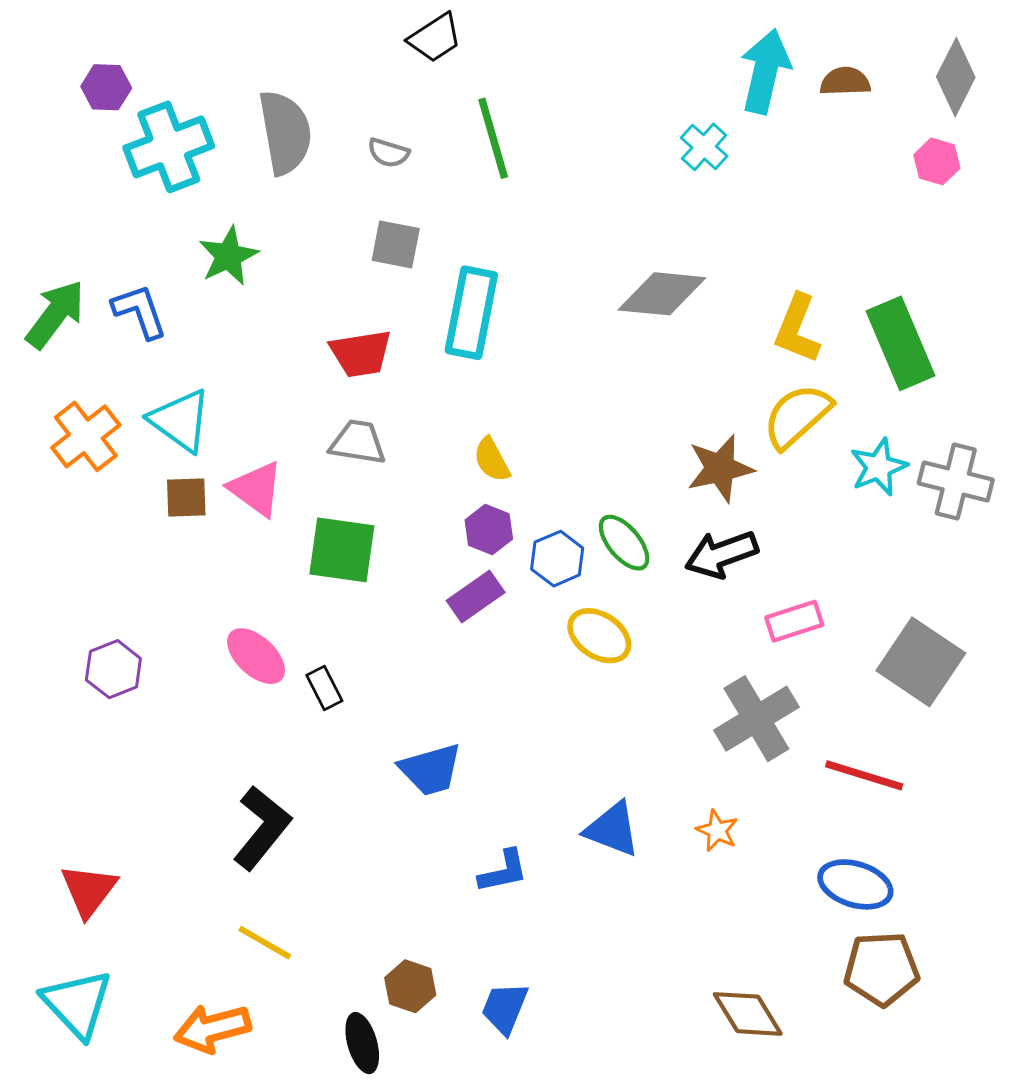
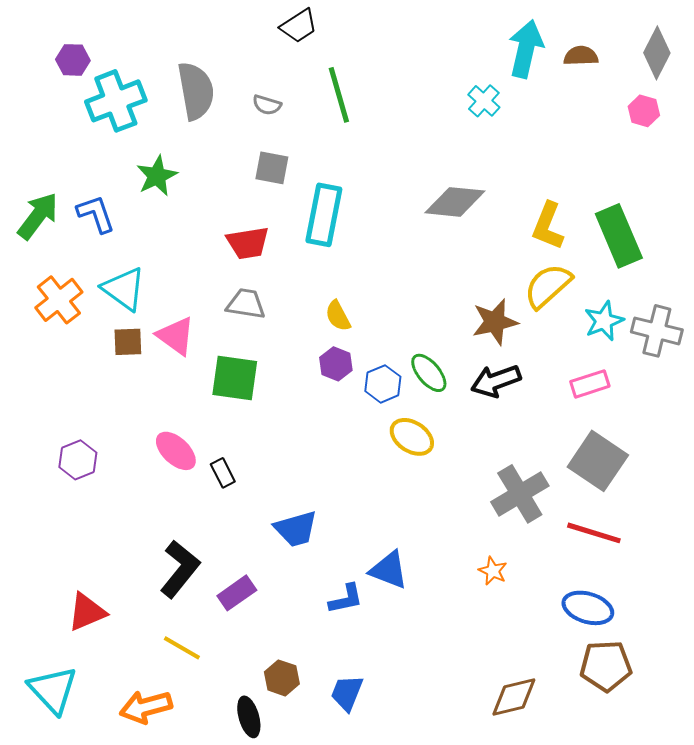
purple rectangle: (476, 596) -> (237, 593), moved
pink rectangle: (794, 621) -> (590, 384), moved
gray square: (921, 662) -> (598, 461), moved
blue triangle: (612, 829) -> (389, 570), moved
red triangle: (89, 890) -> (87, 612), moved, turned 30
brown diamond: (748, 1014) -> (514, 697), turned -72

